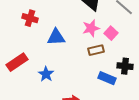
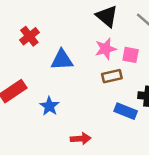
red cross: (30, 18) -> (29, 36), turned 35
pink square: (111, 33) -> (131, 55), turned -32

